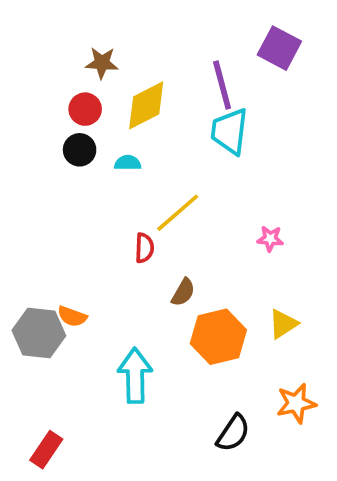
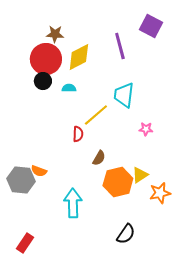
red circle: (85, 109) -> (46, 59), size x1.8
cyan trapezoid: (229, 131) -> (124, 95), moved
yellow triangle: (283, 324) -> (140, 175), moved
orange star: (296, 403) -> (160, 193), moved

